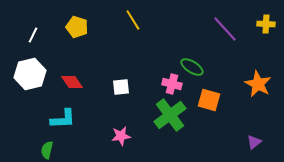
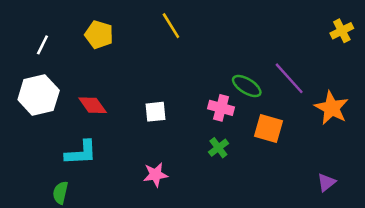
yellow cross: (266, 24) -> (342, 31), turned -30
purple line: (225, 29) -> (289, 78), moved
green cross: (170, 115) -> (218, 148), size x0.5

